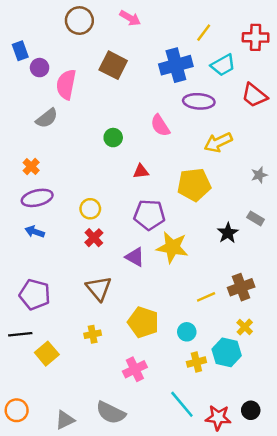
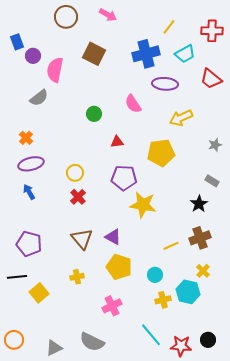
blue arrow: (35, 232) -> (29, 192), turned 42
black star: (228, 233) -> (199, 204), moved
purple triangle: (135, 257) -> (113, 237), moved

